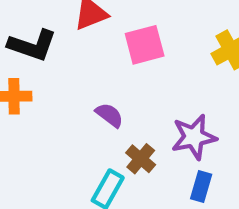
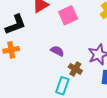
black L-shape: (32, 45) -> (16, 25), turned -30

